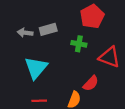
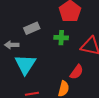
gray arrow: (25, 33) -> (12, 45), moved

